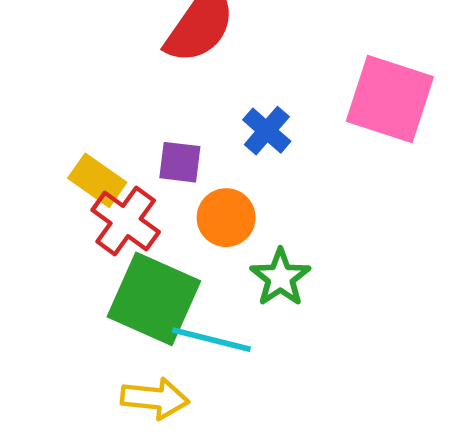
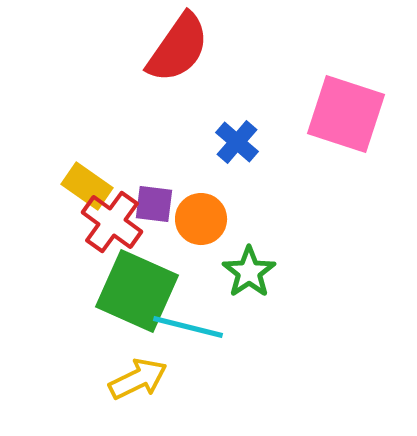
purple square: (180, 162) -> (154, 204), moved
yellow arrow: (155, 398) -> (138, 379), turned -32

